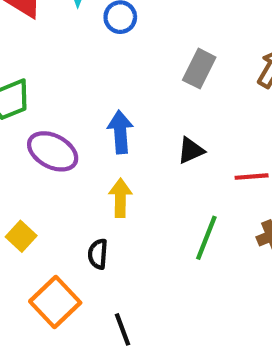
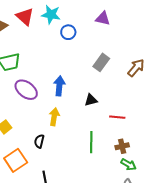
green line: (206, 238) -> (91, 142), turned -30

